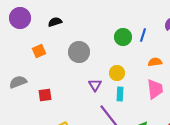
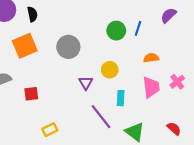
black semicircle: (55, 22) -> (32, 14), moved, turned 96
orange square: (39, 51) -> (25, 46), size x1.6
cyan rectangle: (120, 94) -> (121, 98), moved

